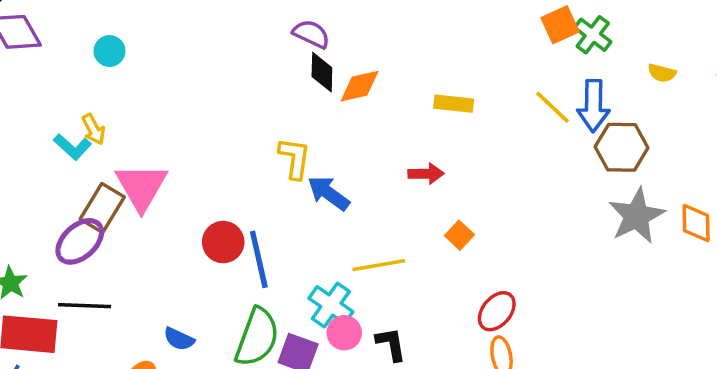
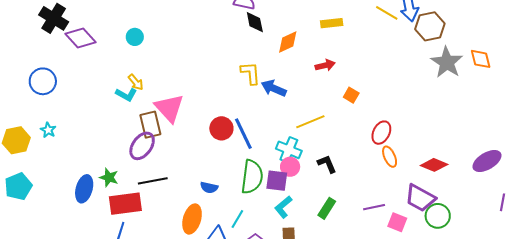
orange diamond: (360, 86) -> (288, 42), moved
brown rectangle: (102, 208) -> (150, 125), turned -32
pink circle: (344, 333) -> (290, 167), moved

